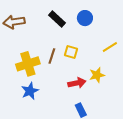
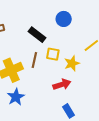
black rectangle: (57, 19) -> (37, 35), moved
yellow star: (97, 75) -> (72, 63), moved

